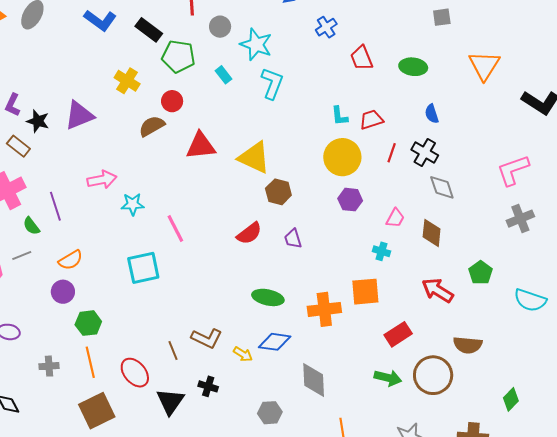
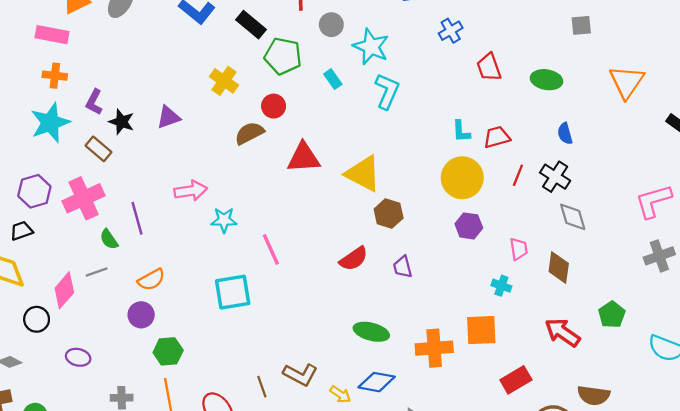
purple triangle: (79, 115) -> (168, 117), size x0.7
pink trapezoid: (395, 218) -> (519, 249), turned -40

